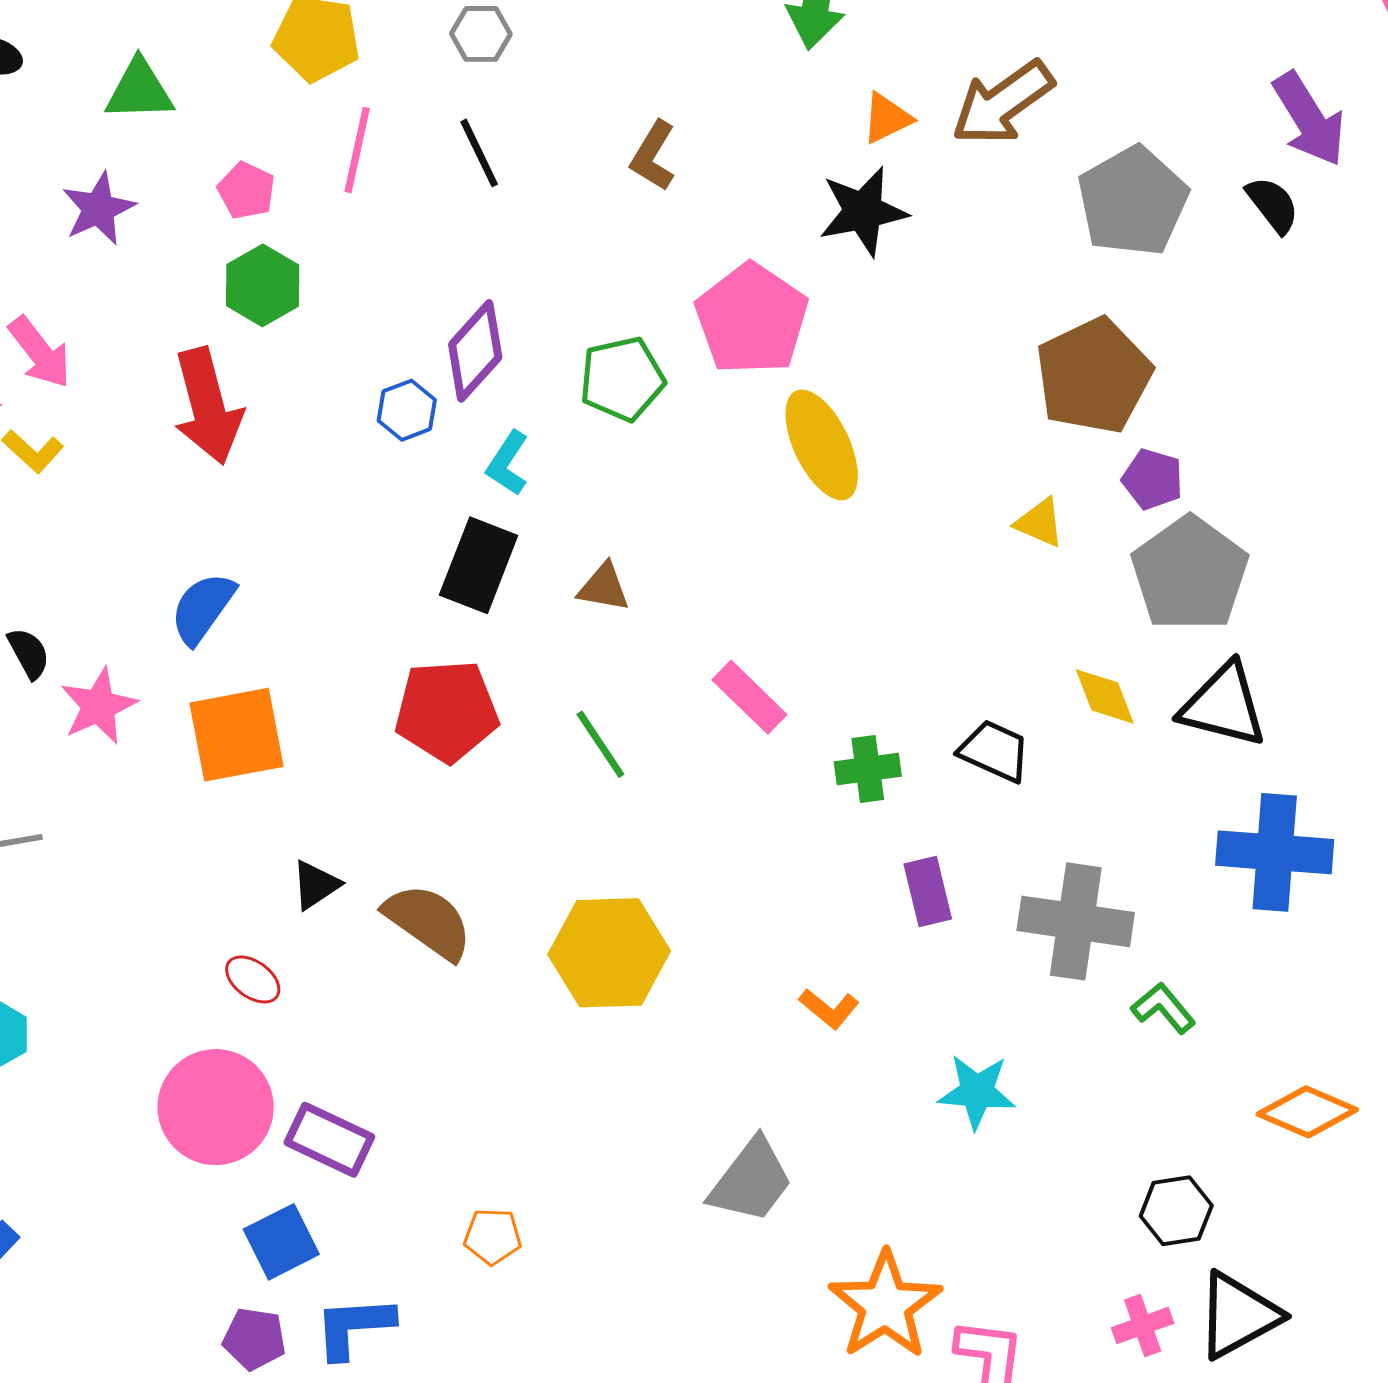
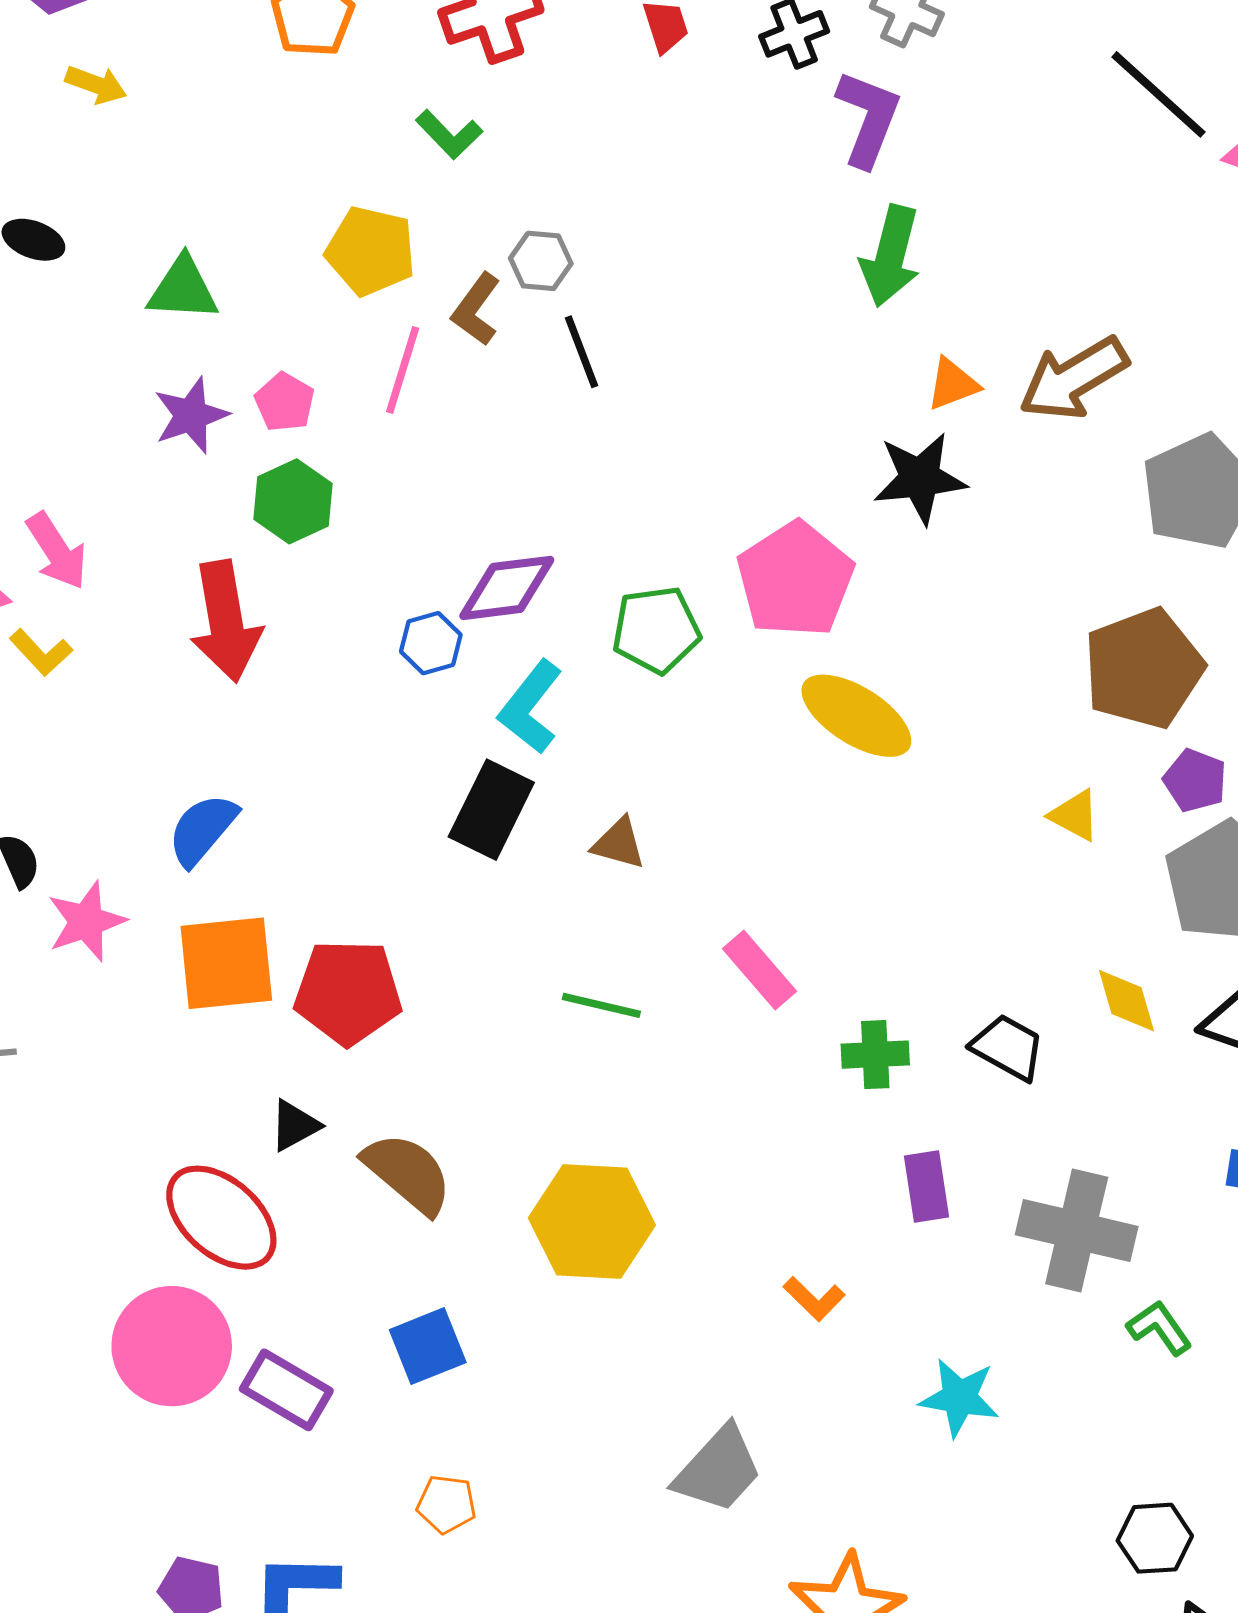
black line: (479, 153) -> (582, 352), moved
brown L-shape: (653, 156) -> (476, 309), moved
purple star: (99, 209) -> (191, 415), moved
purple diamond: (475, 351) -> (507, 588), turned 36
yellow ellipse: (822, 445) -> (856, 716), turned -37
cyan L-shape: (508, 463) -> (530, 707), size x1.4
red pentagon: (447, 711) -> (348, 992), moved
green line: (600, 744) -> (601, 1005), turned -48
red ellipse: (253, 979) -> (221, 1218), size x2.0
blue square: (281, 1242) -> (428, 1346), moved

